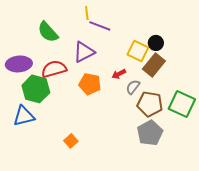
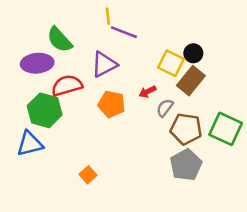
purple ellipse: (19, 64) -> (37, 63), moved

